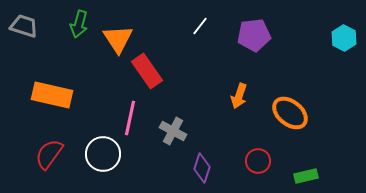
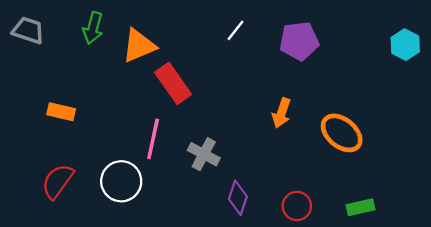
orange triangle: (118, 39) -> (139, 46), turned 40
orange rectangle: (52, 95) -> (61, 112), size x0.6
red circle: (258, 161) -> (297, 206), moved

